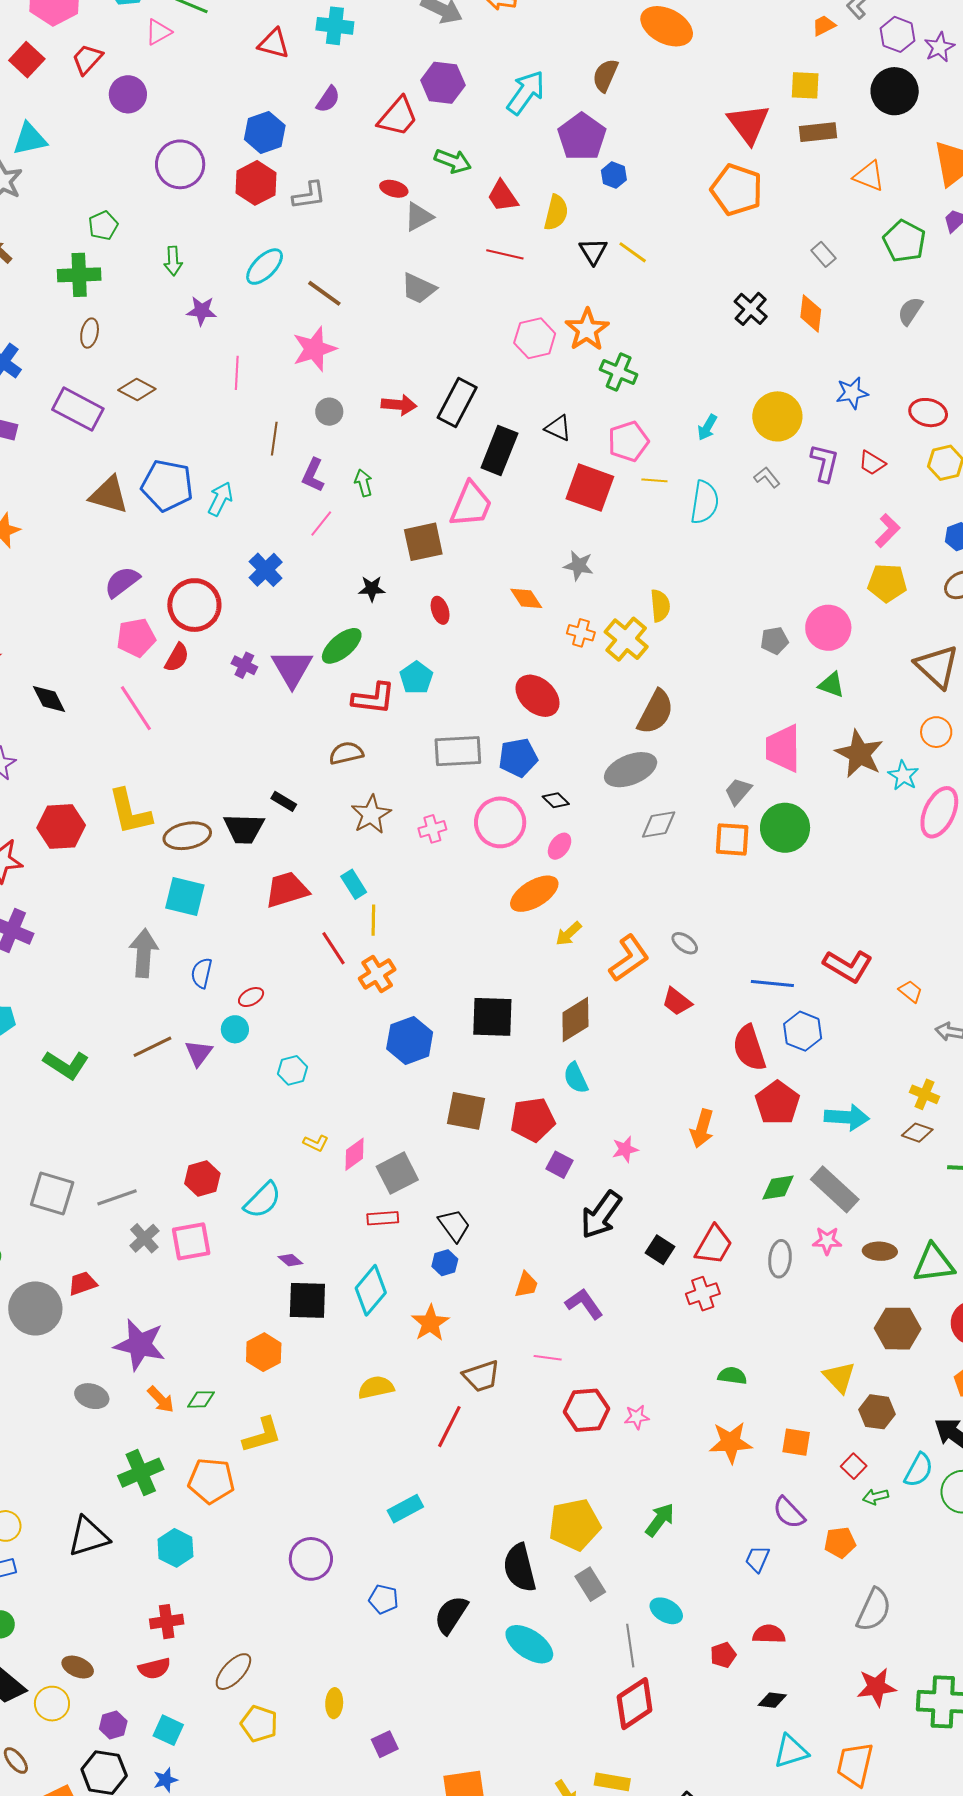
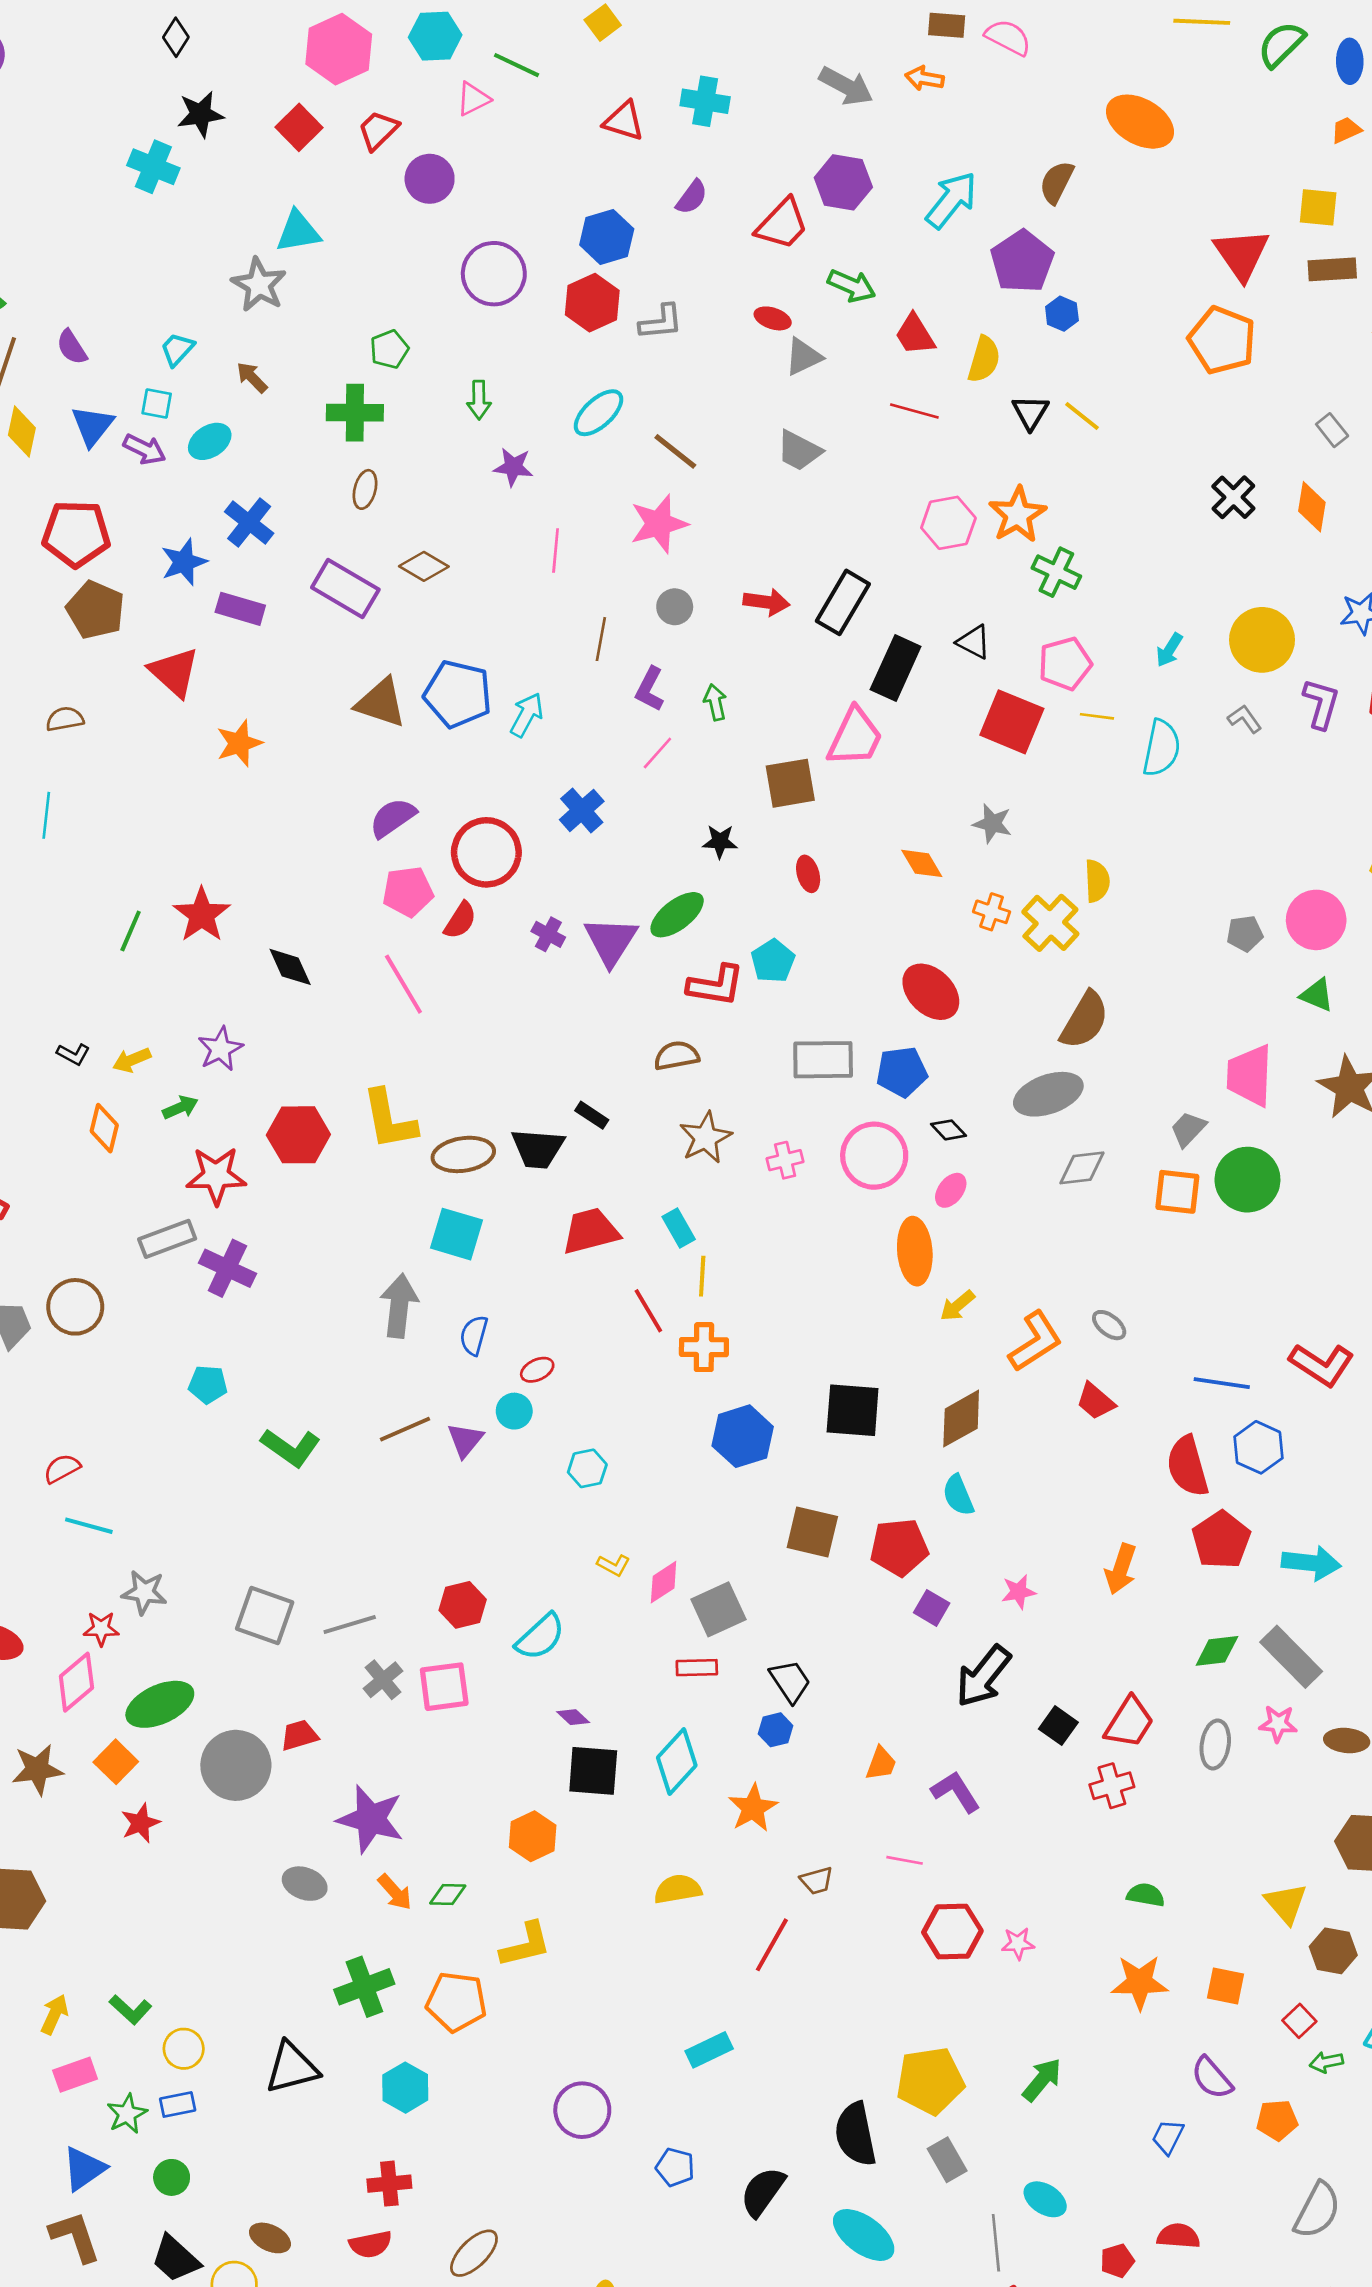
orange ellipse: (534, 894) -> (915, 1251), turned -66
orange cross: (377, 974) -> (704, 1347), turned 30
brown trapezoid: (481, 1376) -> (817, 1881), size x0.7

